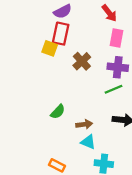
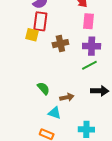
brown cross: (82, 61) -> (60, 44), turned 35
green semicircle: (58, 112) -> (43, 88), turned -80
cyan triangle: (88, 142) -> (55, 113), moved

